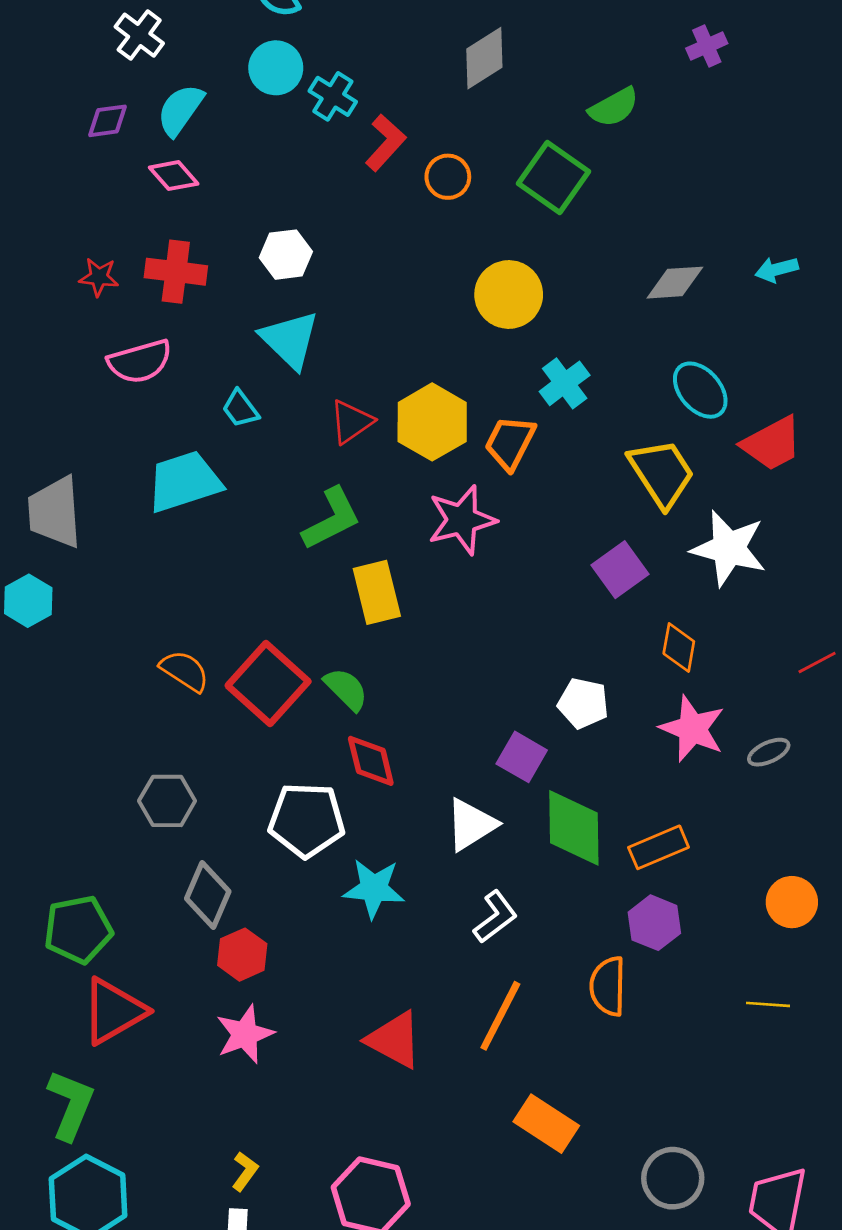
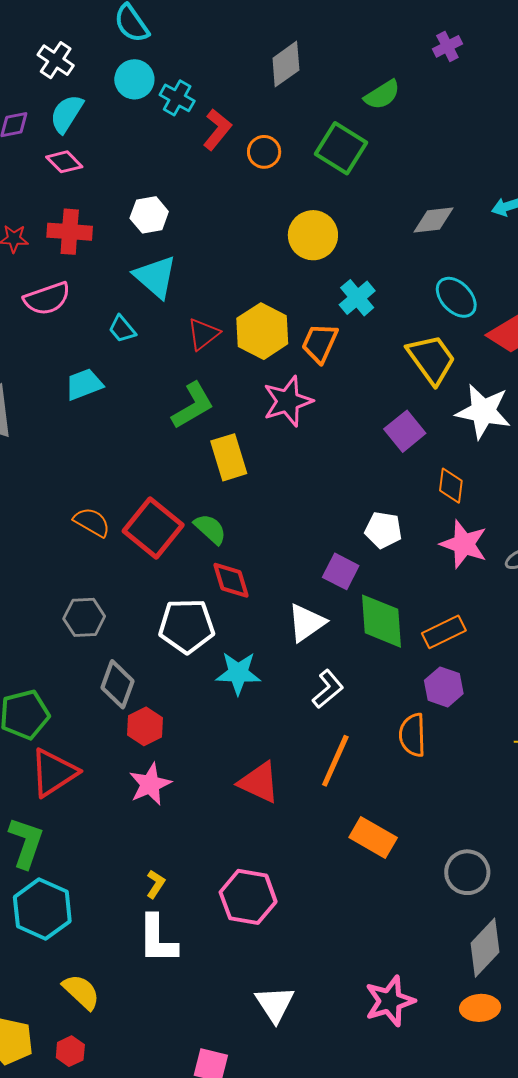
white cross: (139, 35) -> (56, 60), moved
cyan trapezoid: (184, 482) -> (84, 384), size x0.7

